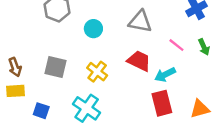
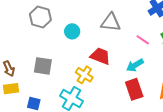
red trapezoid: (139, 61) -> (100, 56), moved
yellow cross: (97, 72) -> (84, 75), moved

